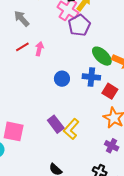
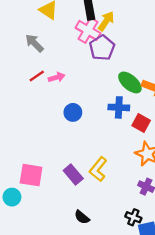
pink arrow: (39, 49) -> (57, 77), turned 64
blue circle: (62, 79) -> (73, 112), moved
purple rectangle: (56, 124) -> (73, 174), moved

